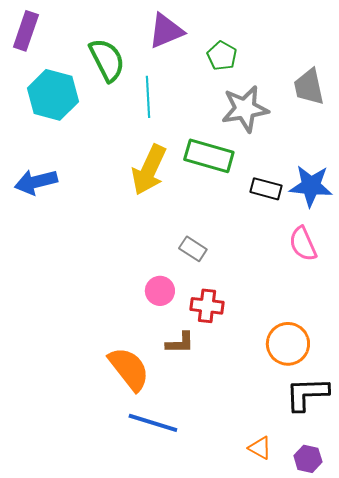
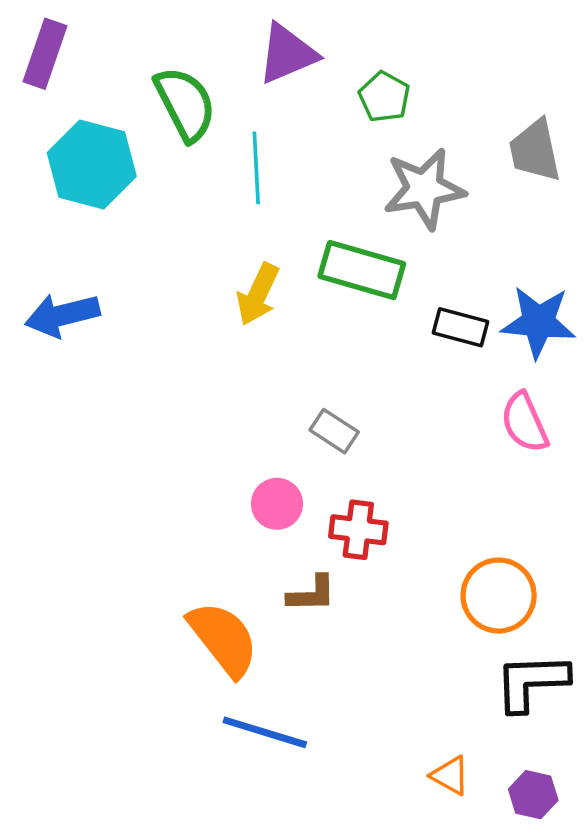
yellow arrow: (149, 170) -> (258, 294), size x0.7

